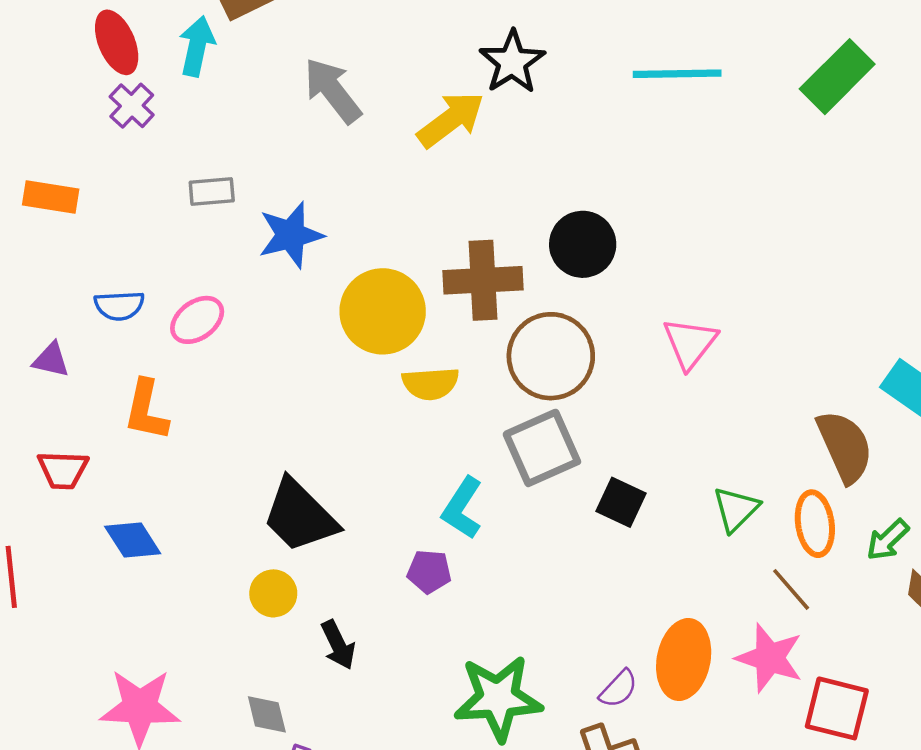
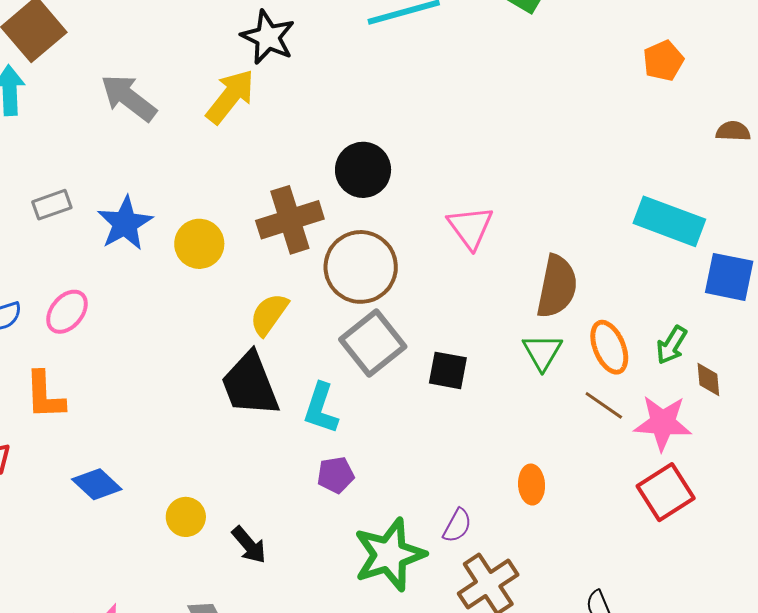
yellow circle: (383, 311) -> (199, 244), moved, size x0.7
yellow semicircle: (430, 384) -> (269, 314), turned 144
brown semicircle: (845, 447) -> (557, 287), moved, turned 50
black trapezoid: (300, 516) -> (250, 384), moved, turned 38
blue diamond: (133, 540) -> (97, 484), moved
purple pentagon: (429, 572) -> (336, 475), moved
pink star: (769, 658) -> (663, 423), moved
orange ellipse: (684, 659) -> (532, 485), size x0.6
purple semicircle: (619, 689) -> (457, 526), moved
red square: (837, 708) -> (666, 492), turned -32

